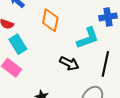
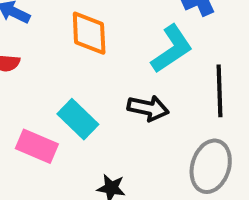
cyan rectangle: (18, 44) -> (78, 119), moved

